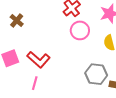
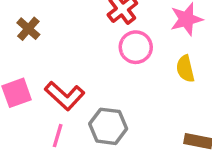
gray hexagon: (96, 74) -> (108, 126), moved

